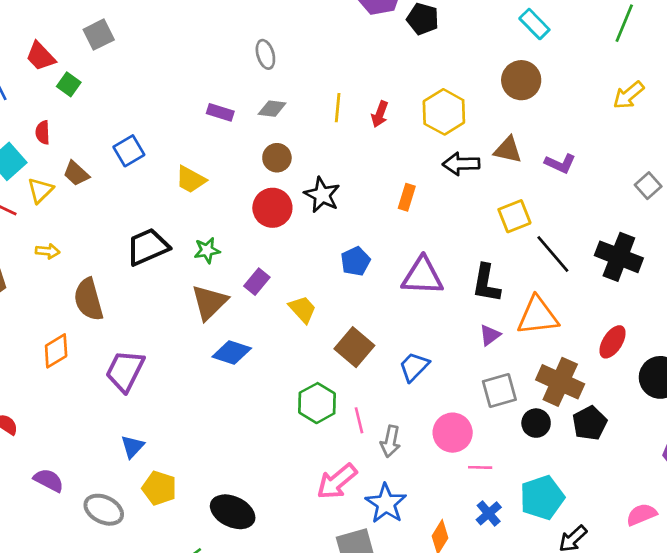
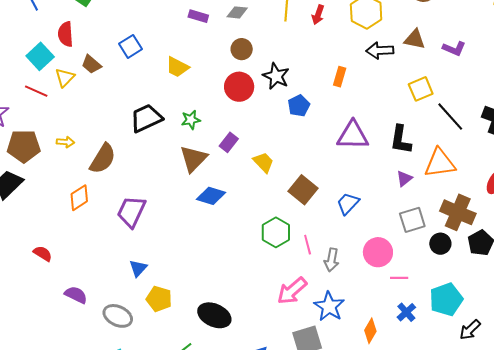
red semicircle: (43, 132) -> (66, 34), size x1.4
yellow arrow: (48, 251) -> (65, 142), moved
blue pentagon: (355, 261) -> (299, 106), moved
brown semicircle: (89, 299) -> (103, 159), turned -132

